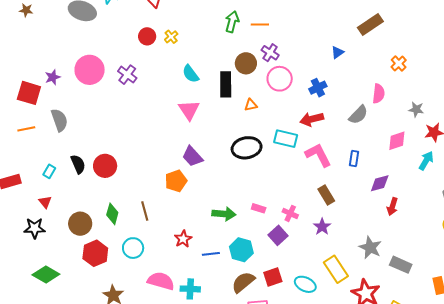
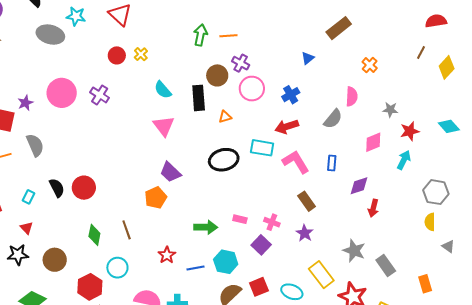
brown circle: (80, 224) -> (55, 260), moved
red hexagon: (95, 253) -> (90, 287), moved
gray rectangle: (401, 265) -> (386, 266), turned 35

